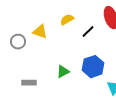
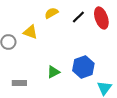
yellow semicircle: (67, 20) -> (51, 13), moved
black line: (88, 32) -> (78, 17), moved

